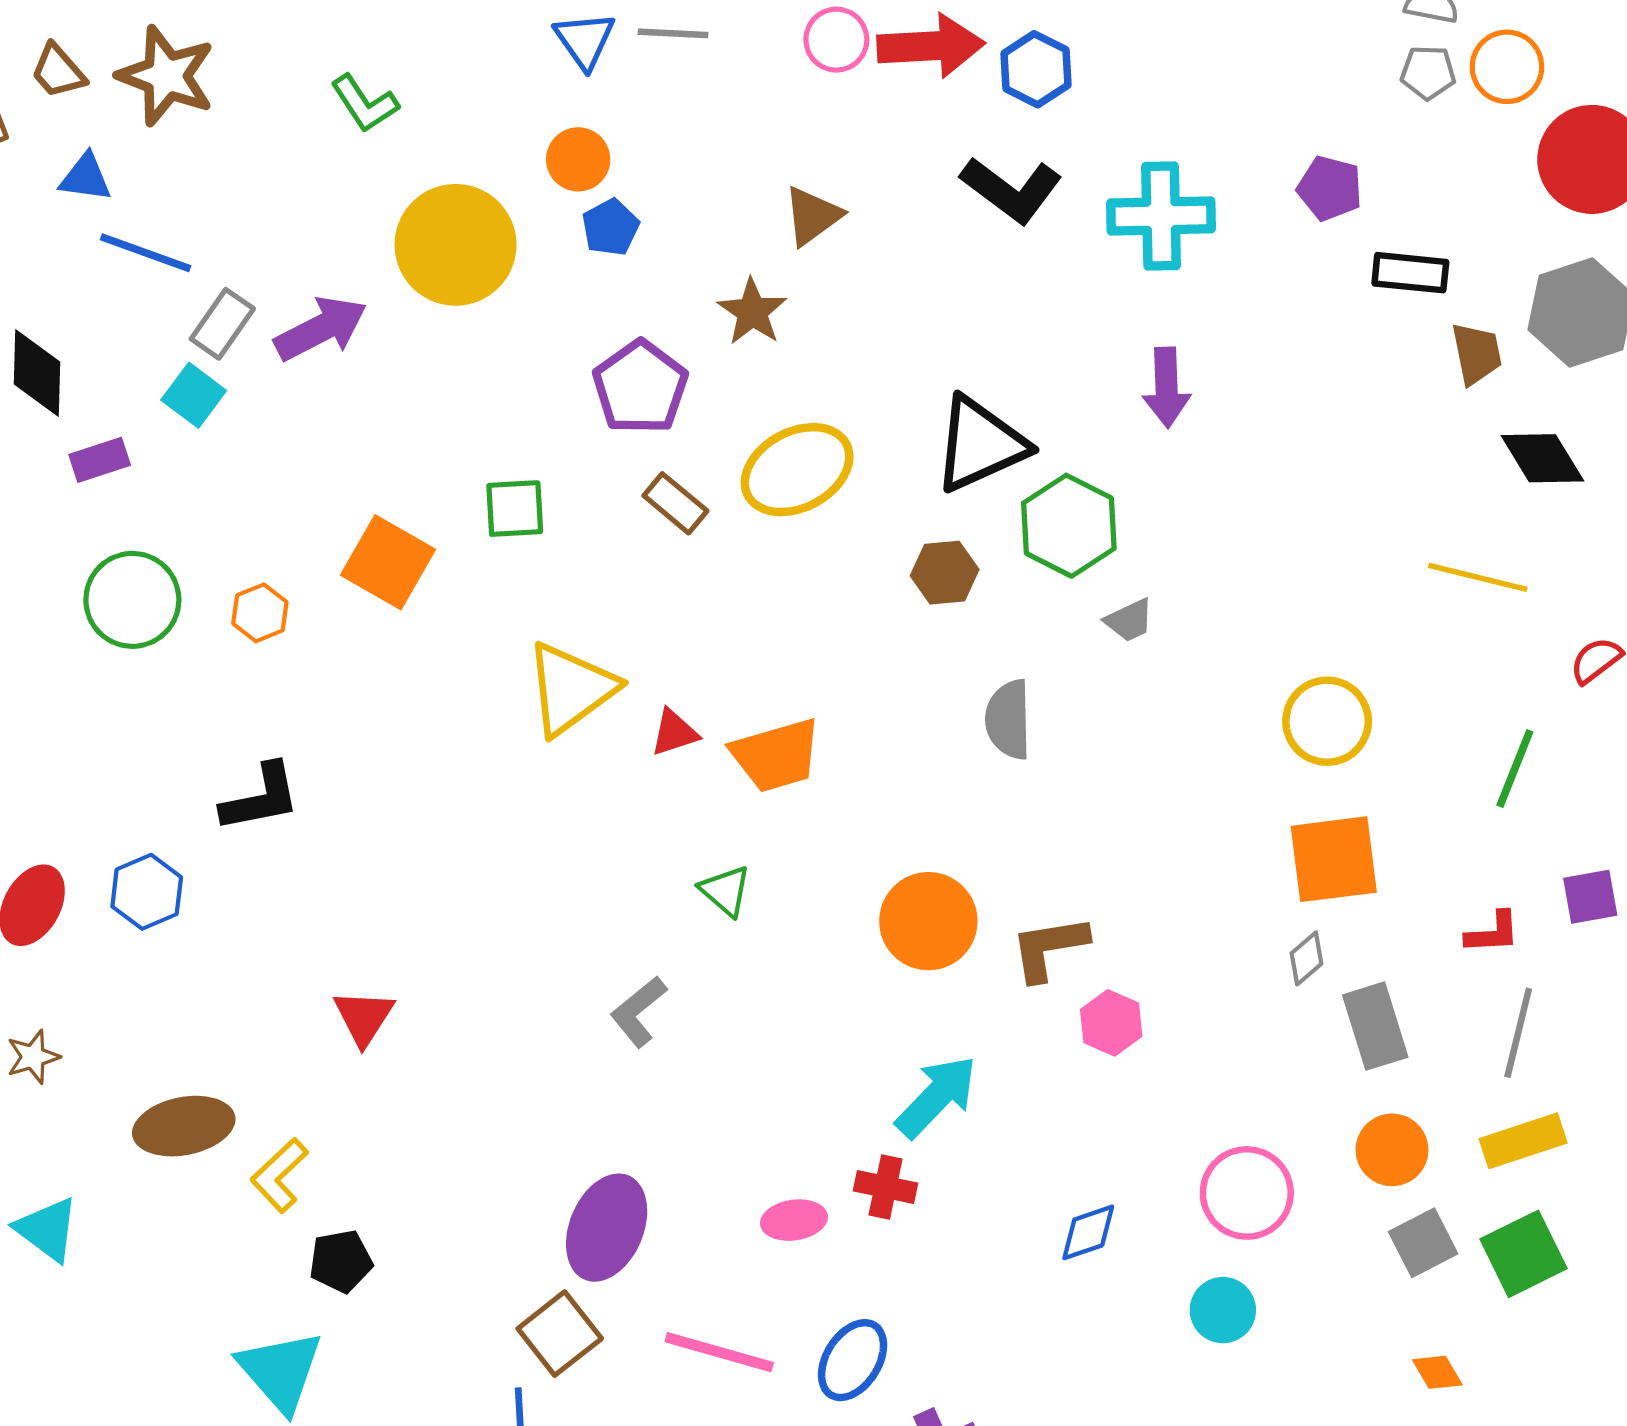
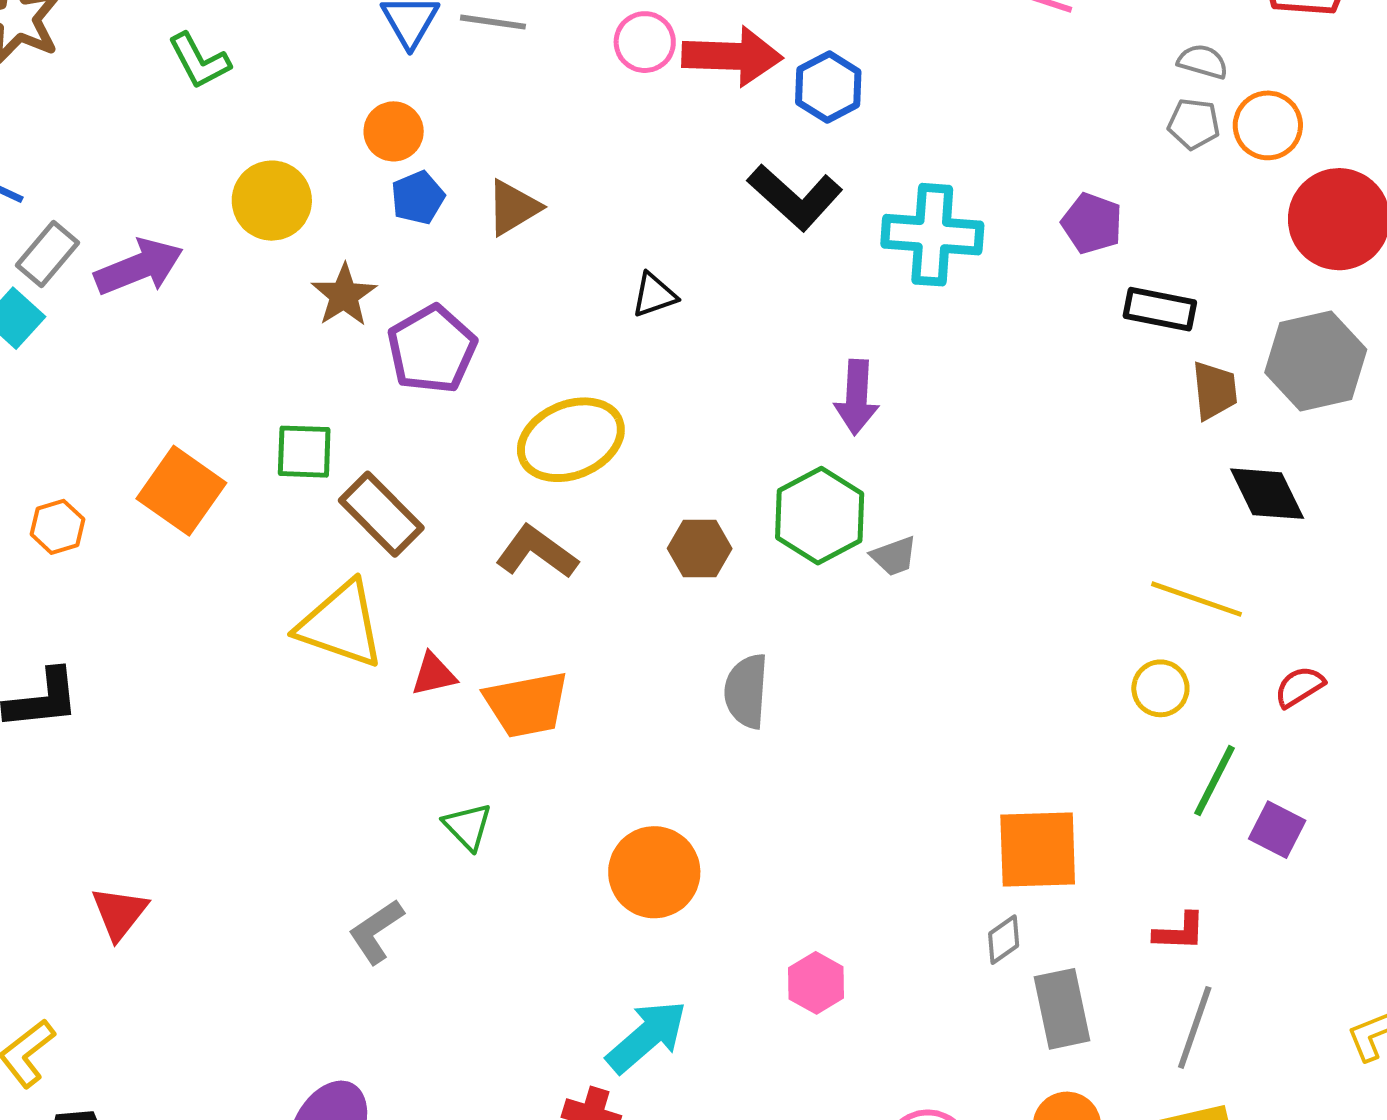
brown triangle: (812, 216) -> (513, 208), moved
yellow circle: (456, 245) -> (272, 201), size x0.7
brown star: (752, 312) -> (344, 295), moved
purple arrow: (1167, 387) -> (857, 397), moved
black triangle: (980, 444) -> (654, 295), moved, size x0.5
brown rectangle: (675, 503) -> (381, 514), moved, size x1.4
gray trapezoid: (1129, 620) -> (894, 556), moved
yellow triangle: (571, 689) -> (341, 624), turned 50
yellow circle: (1327, 721) -> (1160, 688), moved, size x0.7
purple square: (1590, 897) -> (1277, 830), moved, turned 32
brown L-shape: (1049, 948) -> (537, 552), moved, turned 40

